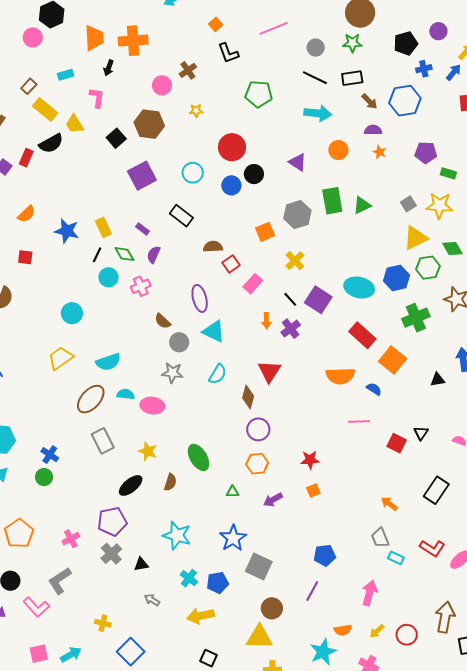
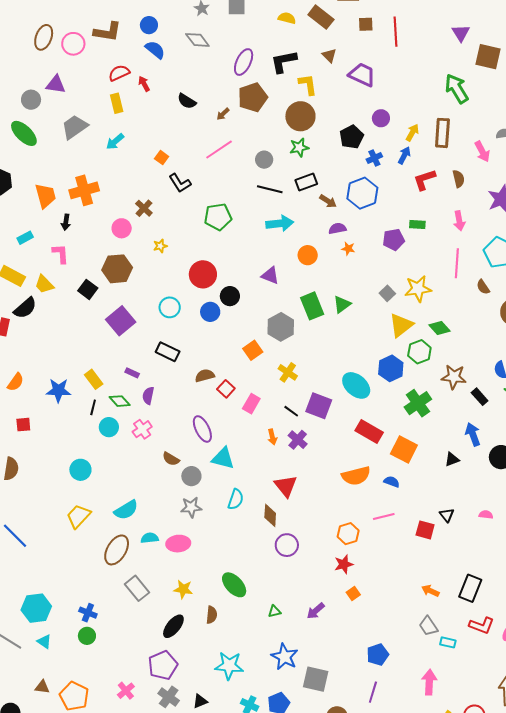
green rectangle: (448, 173) -> (417, 224), moved
cyan ellipse: (359, 287) -> (356, 385), turned 40
orange hexagon: (257, 464) -> (348, 534), moved
black rectangle: (436, 490) -> (470, 588), moved

